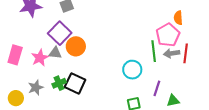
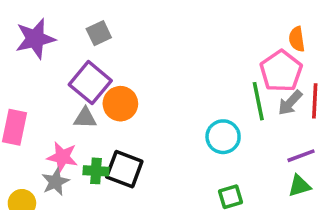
gray arrow: (172, 53) -> (290, 103), turned -35
pink star: (40, 58) -> (62, 157), moved, turned -30
green cross: (59, 83) -> (96, 171), turned 32
purple line: (157, 88) -> (301, 156), moved, turned 56

